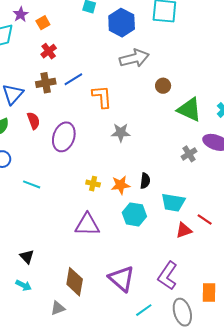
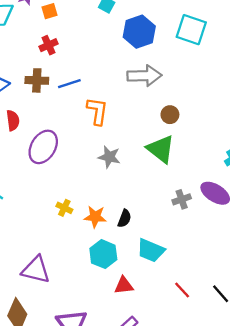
green triangle: (189, 110) -> (161, 149), moved
red line: (205, 219) -> (182, 290), moved
purple triangle: (87, 225) -> (36, 270), moved
red triangle: (184, 230) -> (124, 285), moved

